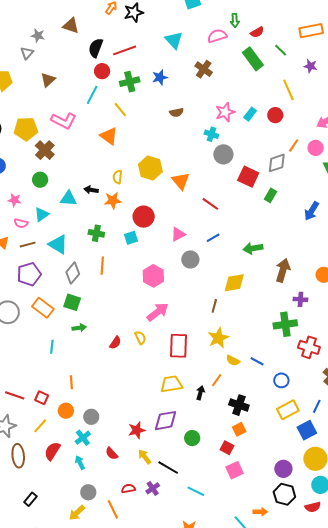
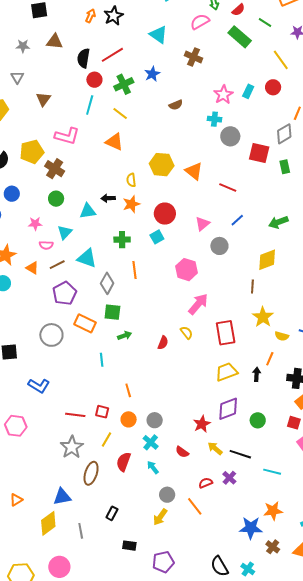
gray star: (38, 36) -> (23, 46), moved
green rectangle: (271, 195) -> (285, 167), turned -32
brown ellipse: (18, 456) -> (91, 473), turned 35

